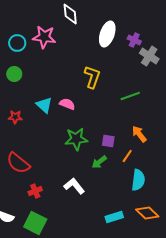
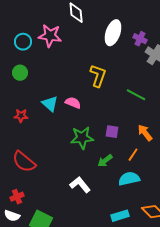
green line: (130, 96) -> (136, 95), turned 48
purple square: (108, 141) -> (112, 132), moved
cyan semicircle: (138, 180) -> (129, 179), moved, turned -110
red cross: (35, 191) -> (17, 197), moved

